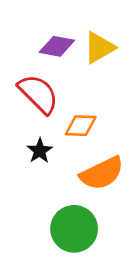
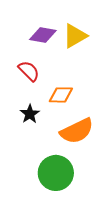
red semicircle: (38, 94) -> (29, 71), size x0.7

